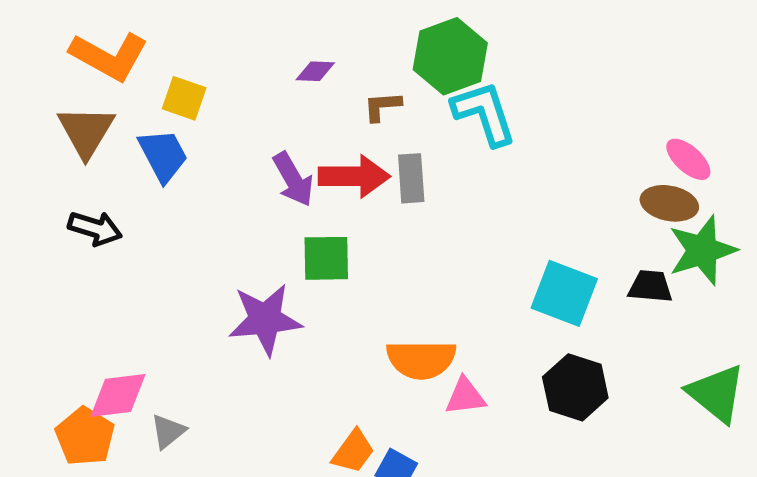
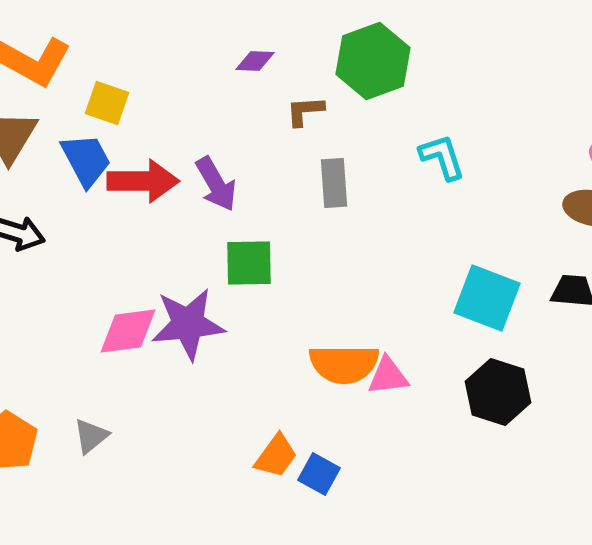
purple diamond: (315, 71) -> (255, 61), moved
cyan L-shape: (484, 113) -> (442, 157), moved, size x0.7
red arrow: (354, 176) -> (143, 181), moved
pink diamond: (118, 395) -> (128, 331), moved
pink triangle: (465, 396) -> (388, 376), moved

